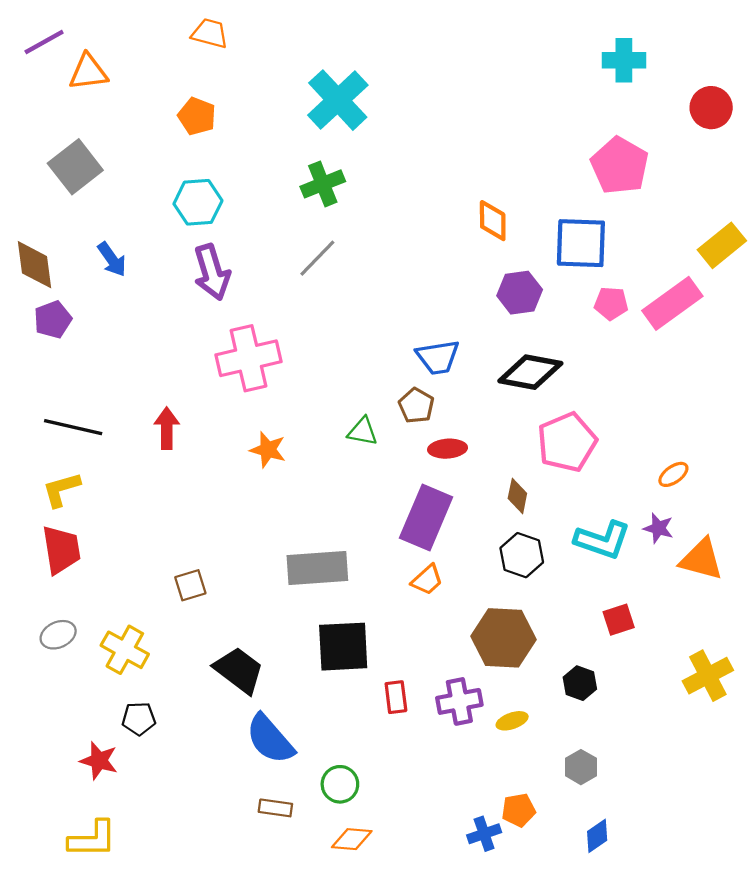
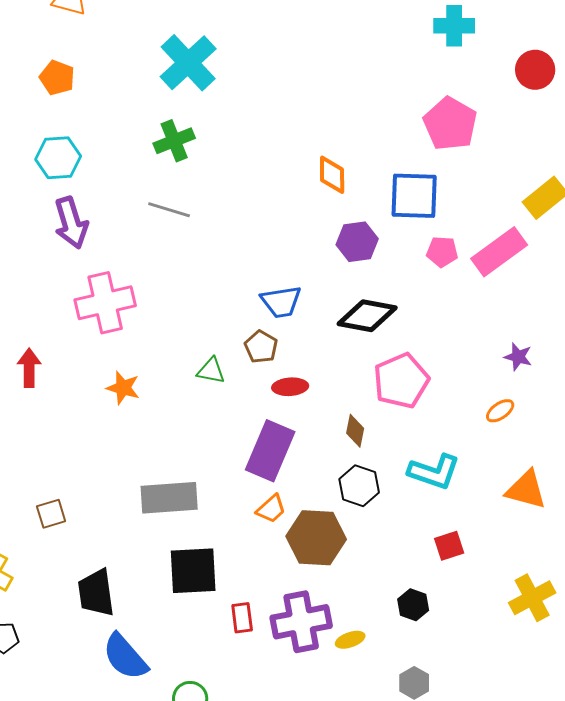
gray line: (317, 258) -> (169, 210), turned 63
purple star: (658, 528) -> (518, 357), moved
brown hexagon: (503, 638) -> (316, 538), moved
black trapezoid: (239, 670) -> (96, 593), turned -135
purple cross: (459, 701) -> (301, 622), size x1.4

